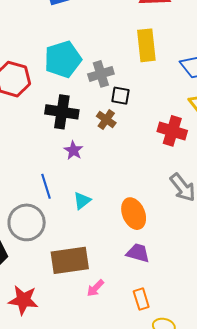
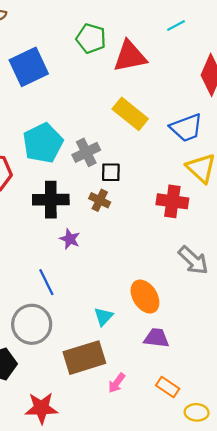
yellow rectangle: (146, 45) -> (130, 114), turned -36
cyan triangle: (82, 201) -> (103, 317), moved
orange rectangle: (141, 299) -> (168, 387), turned -30

